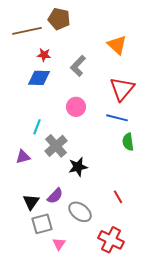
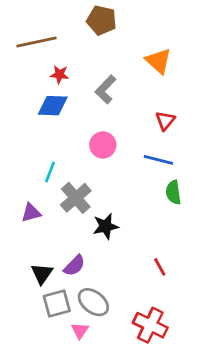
brown pentagon: (59, 19) -> (102, 20), moved
red triangle: (122, 89) -> (165, 121), size x0.6
gray ellipse: (80, 212) -> (93, 302), moved

